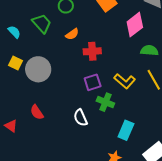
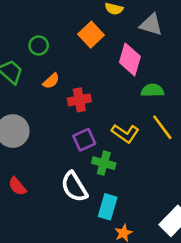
pink diamond: (135, 25) -> (130, 59), turned -30
white semicircle: (81, 118) -> (74, 187), size x1.4
cyan rectangle: (126, 130) -> (108, 207), moved

